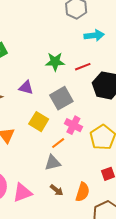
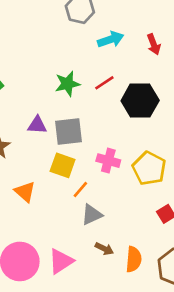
gray square: (61, 98) -> (69, 131), moved, turned 35
orange line: (58, 143) -> (80, 190), moved
orange semicircle: (83, 192) -> (134, 259), moved

